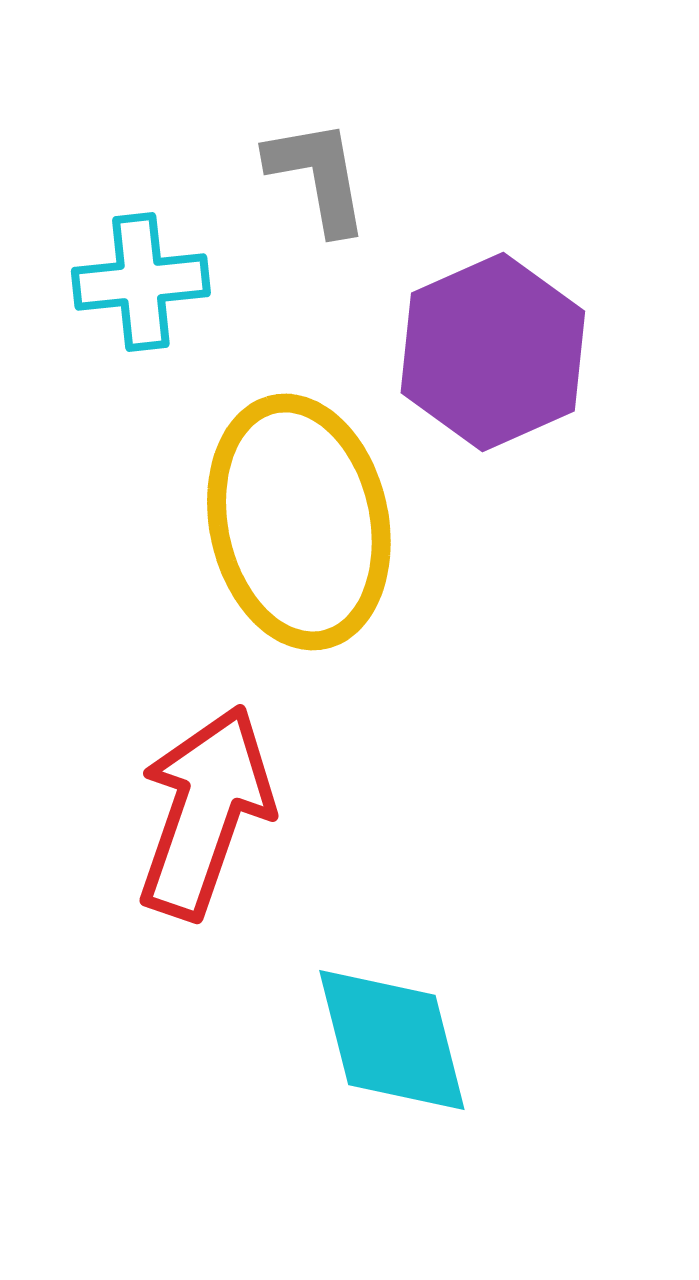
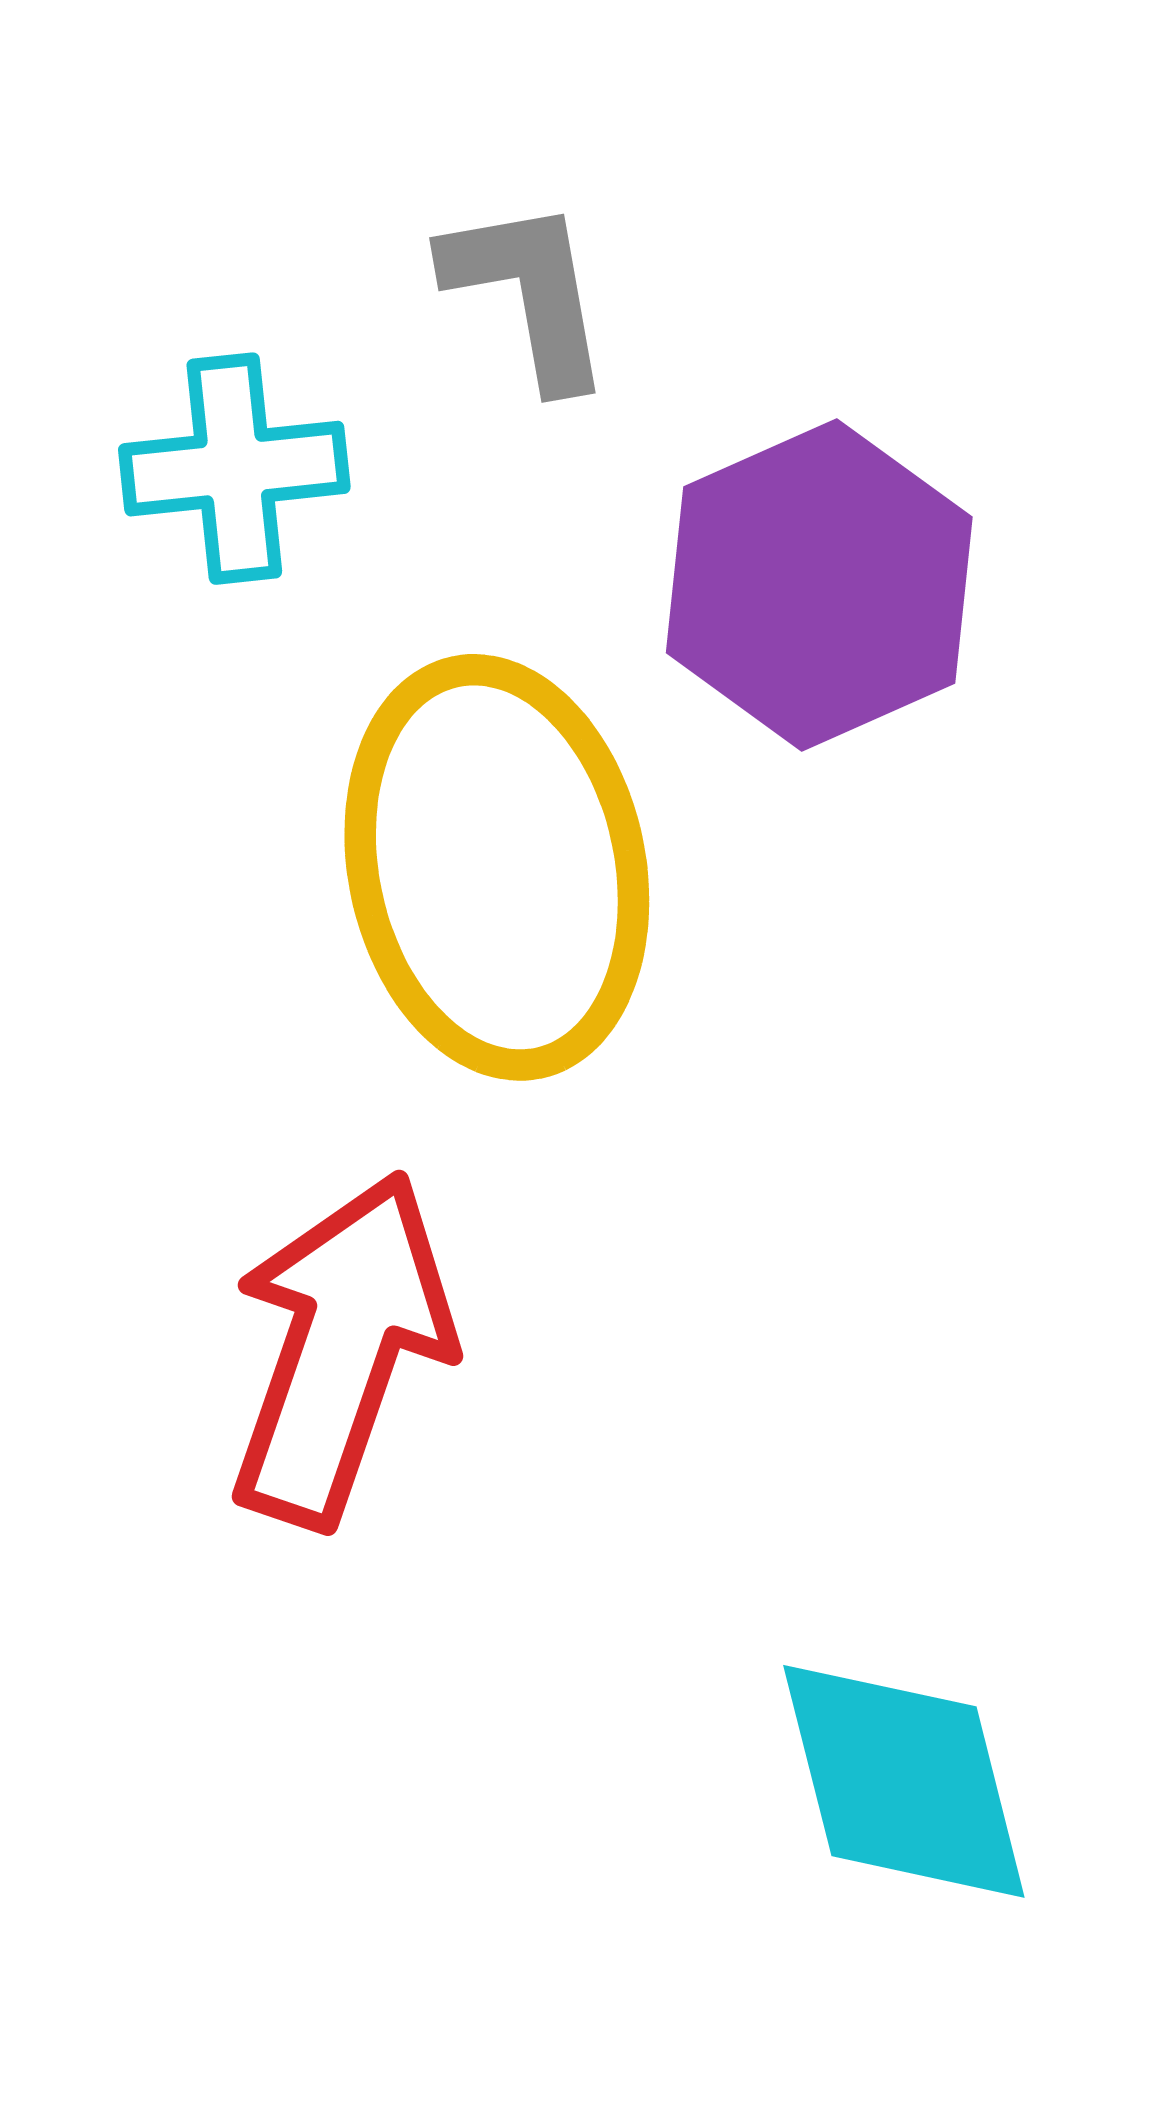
cyan diamond: (392, 1040) -> (904, 1781), moved

